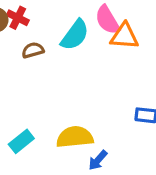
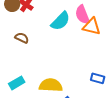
brown semicircle: (33, 50) -> (22, 38), moved, turned 32

